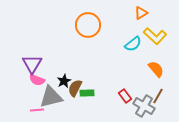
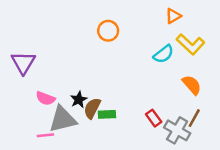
orange circle: (88, 25) -> (108, 31), size x0.7
purple triangle: (32, 64) -> (23, 63), moved

